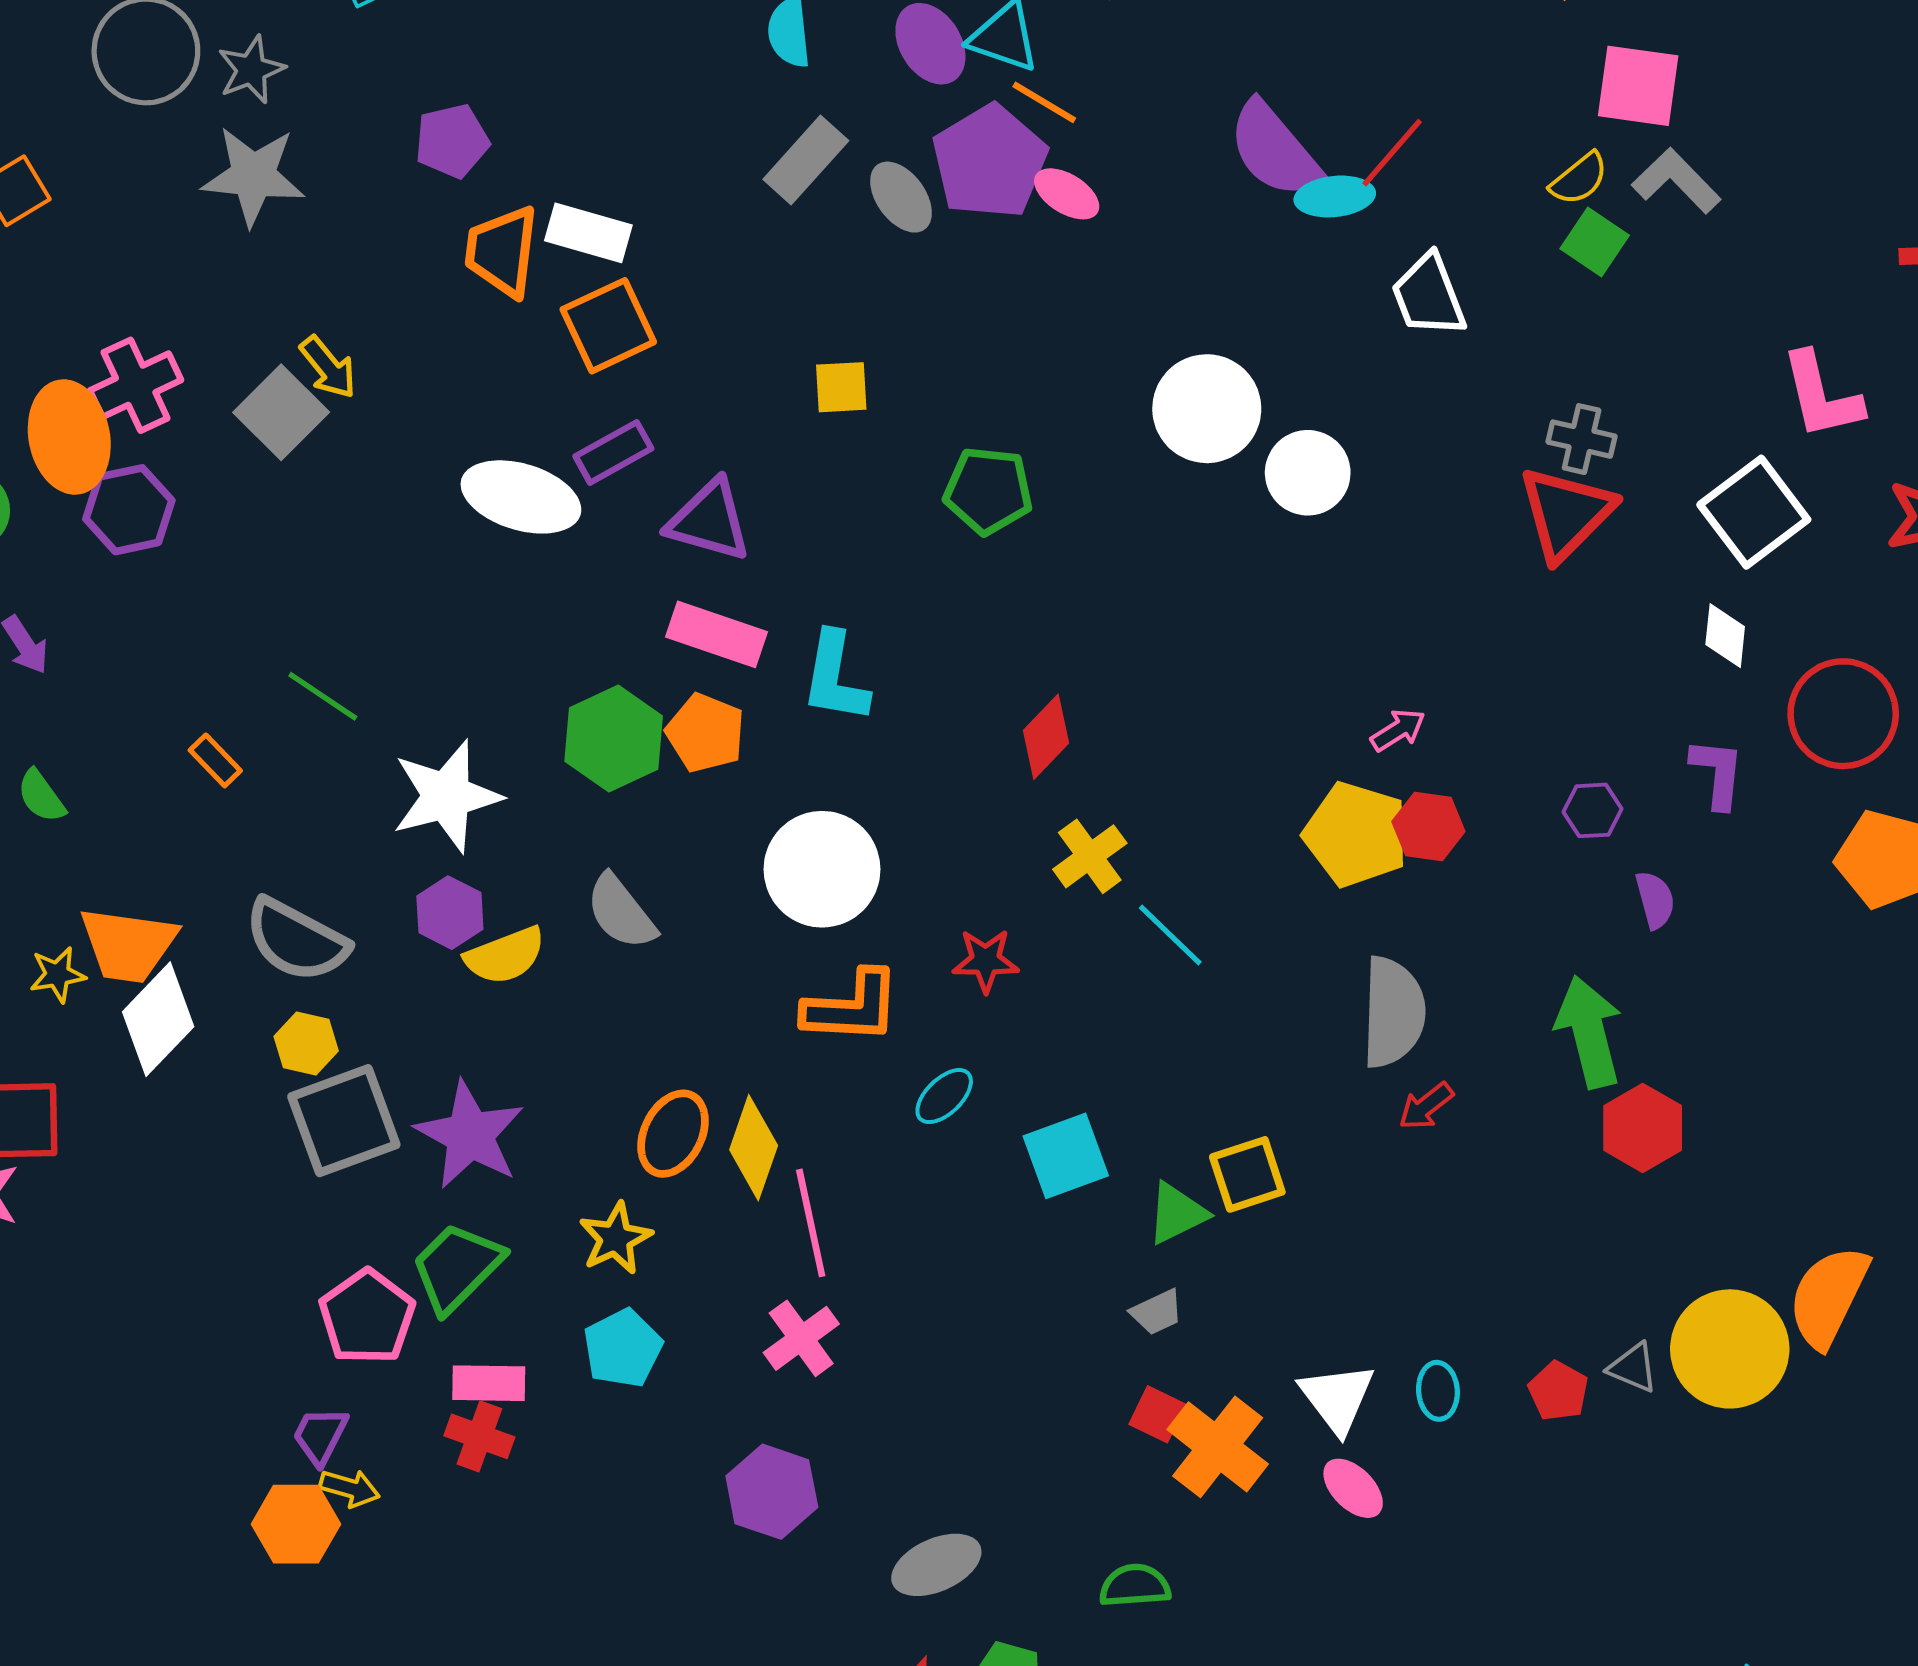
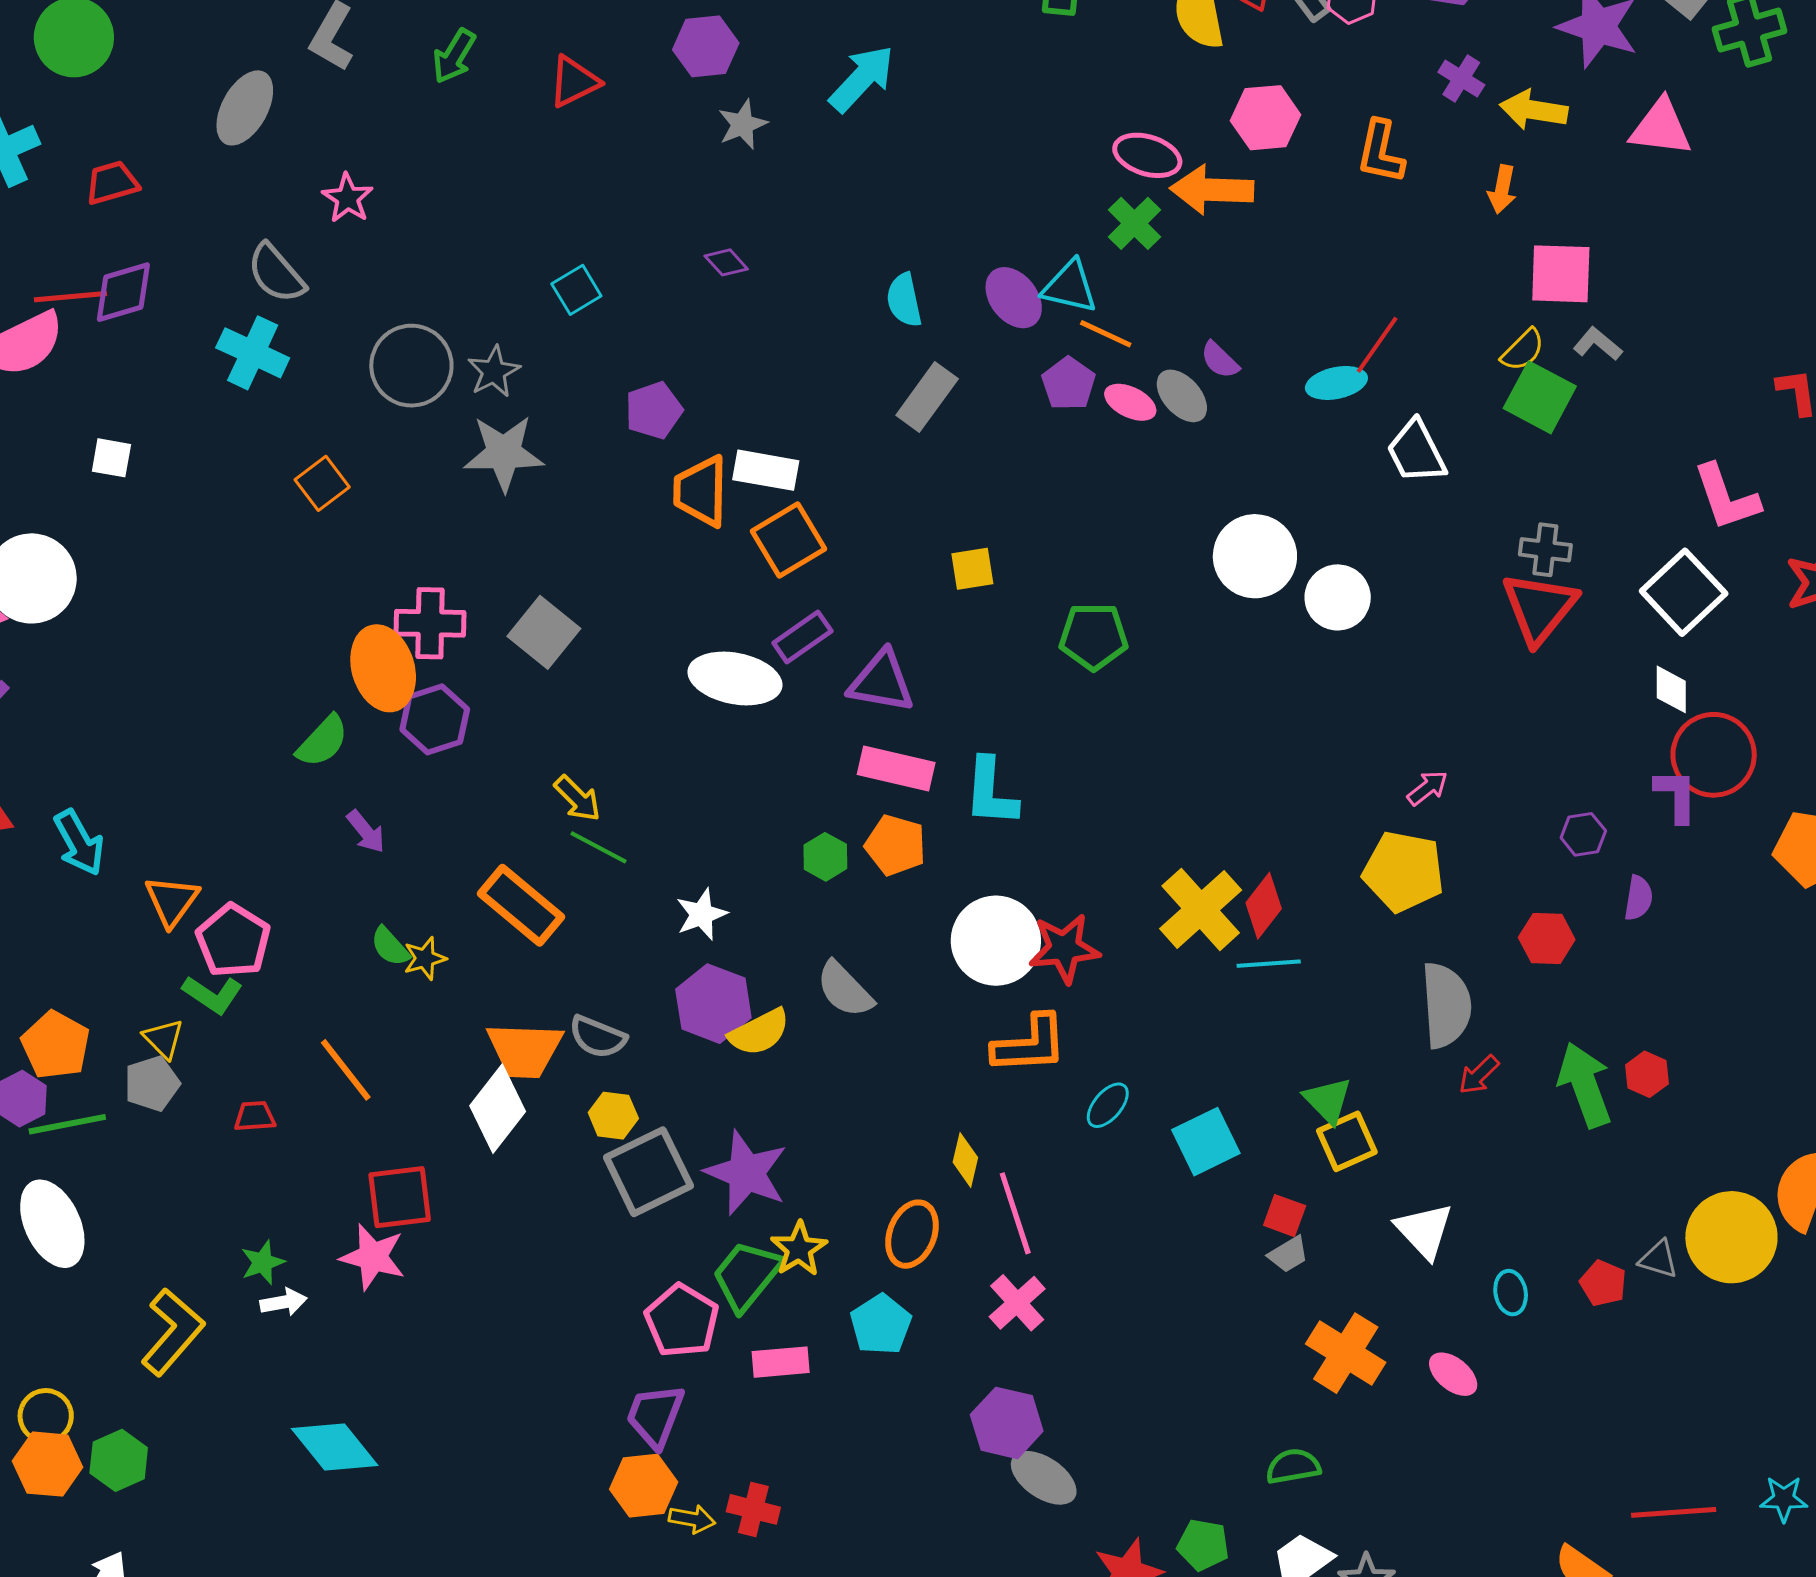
purple semicircle: (1274, 150) -> (1220, 360), moved, size x0.5
purple pentagon: (990, 162) -> (1069, 384), size x0.6
gray L-shape: (1676, 181) -> (1598, 344), size x0.7
gray ellipse: (901, 197) -> (1182, 396), moved
green square: (1595, 242) -> (1540, 397), size x1.4
yellow arrow: (328, 367) -> (577, 799), moved
pink cross: (136, 385) -> (430, 623), turned 32
red circle: (1843, 714) -> (1714, 755), moved
red diamond: (1046, 737) -> (1264, 906), moved
green hexagon: (614, 739) -> (825, 857), size x0.6
orange rectangle: (215, 760) -> (521, 905), size x2.0
white star: (446, 796) -> (701, 914), size x0.6
red hexagon: (1428, 827) -> (1547, 938), moved
yellow cross: (1090, 856) -> (1201, 909), size x1.5
purple semicircle: (1655, 900) -> (1638, 898), turned 30
purple hexagon: (450, 913) -> (713, 1004), size x1.4
cyan line: (1170, 935) -> (1269, 964), turned -42
gray semicircle: (296, 940) -> (598, 1037), size x0.7
orange trapezoid: (128, 945) -> (525, 1050), moved
red star: (986, 961) -> (1064, 948), moved, size x1.4
yellow star: (58, 975) -> (425, 958), moved
green arrow: (1589, 1032) -> (1585, 1085), moved
red hexagon: (1643, 1128) -> (1647, 1074), size x0.7
orange ellipse: (673, 1134) -> (912, 1234), moved
yellow diamond: (754, 1148) -> (965, 1160), size x0.7
green triangle: (1177, 1213) -> (1328, 1100), moved, turned -42
yellow star: (615, 1238) -> (799, 1249), moved
white triangle: (1337, 1398) -> (1424, 1231), moved
red square: (1157, 1414) -> (1285, 1216), moved
purple trapezoid: (320, 1436) -> (655, 1416), size x1.4
red cross: (479, 1436) -> (753, 1509), moved
yellow arrow: (350, 1488) -> (692, 1519), moved
gray ellipse: (936, 1565) -> (1044, 1478), moved, turned 64

